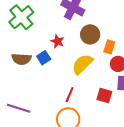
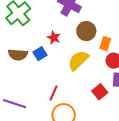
red line: (70, 95) -> (54, 93), moved
red square: (104, 96) -> (100, 92), turned 35

